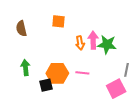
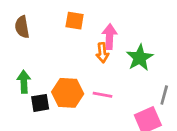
pink arrow: (93, 40) -> (109, 37), moved
green star: (107, 44) -> (140, 58), turned 30
black square: (46, 85) -> (40, 103), moved

